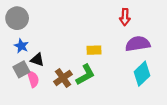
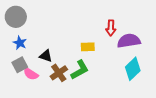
red arrow: (125, 17) -> (111, 28), moved
black triangle: (37, 60) -> (46, 56), moved
pink semicircle: (33, 79) -> (31, 74), turned 140

